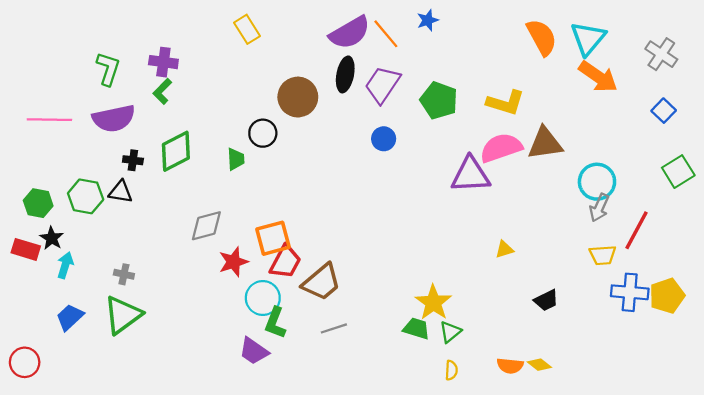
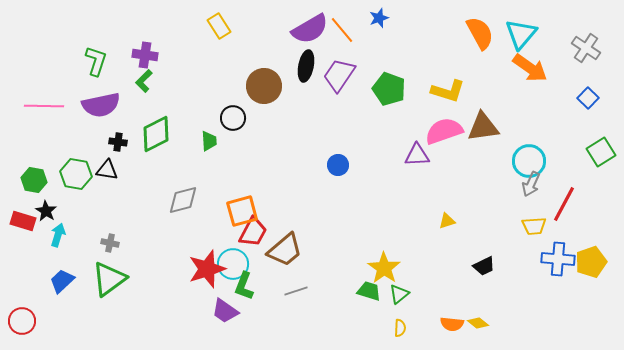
blue circle: (384, 139) -> (338, 165), moved
purple triangle: (471, 175) -> (417, 155), size x0.7
red star: (233, 262) -> (207, 269), moved, size x1.4

